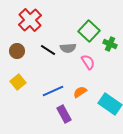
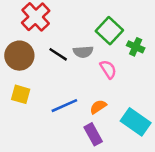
brown circle: (17, 51) -> (19, 56), size x1.5
yellow square: (18, 82) -> (21, 94), turned -35
purple rectangle: (64, 114) -> (93, 134), moved

